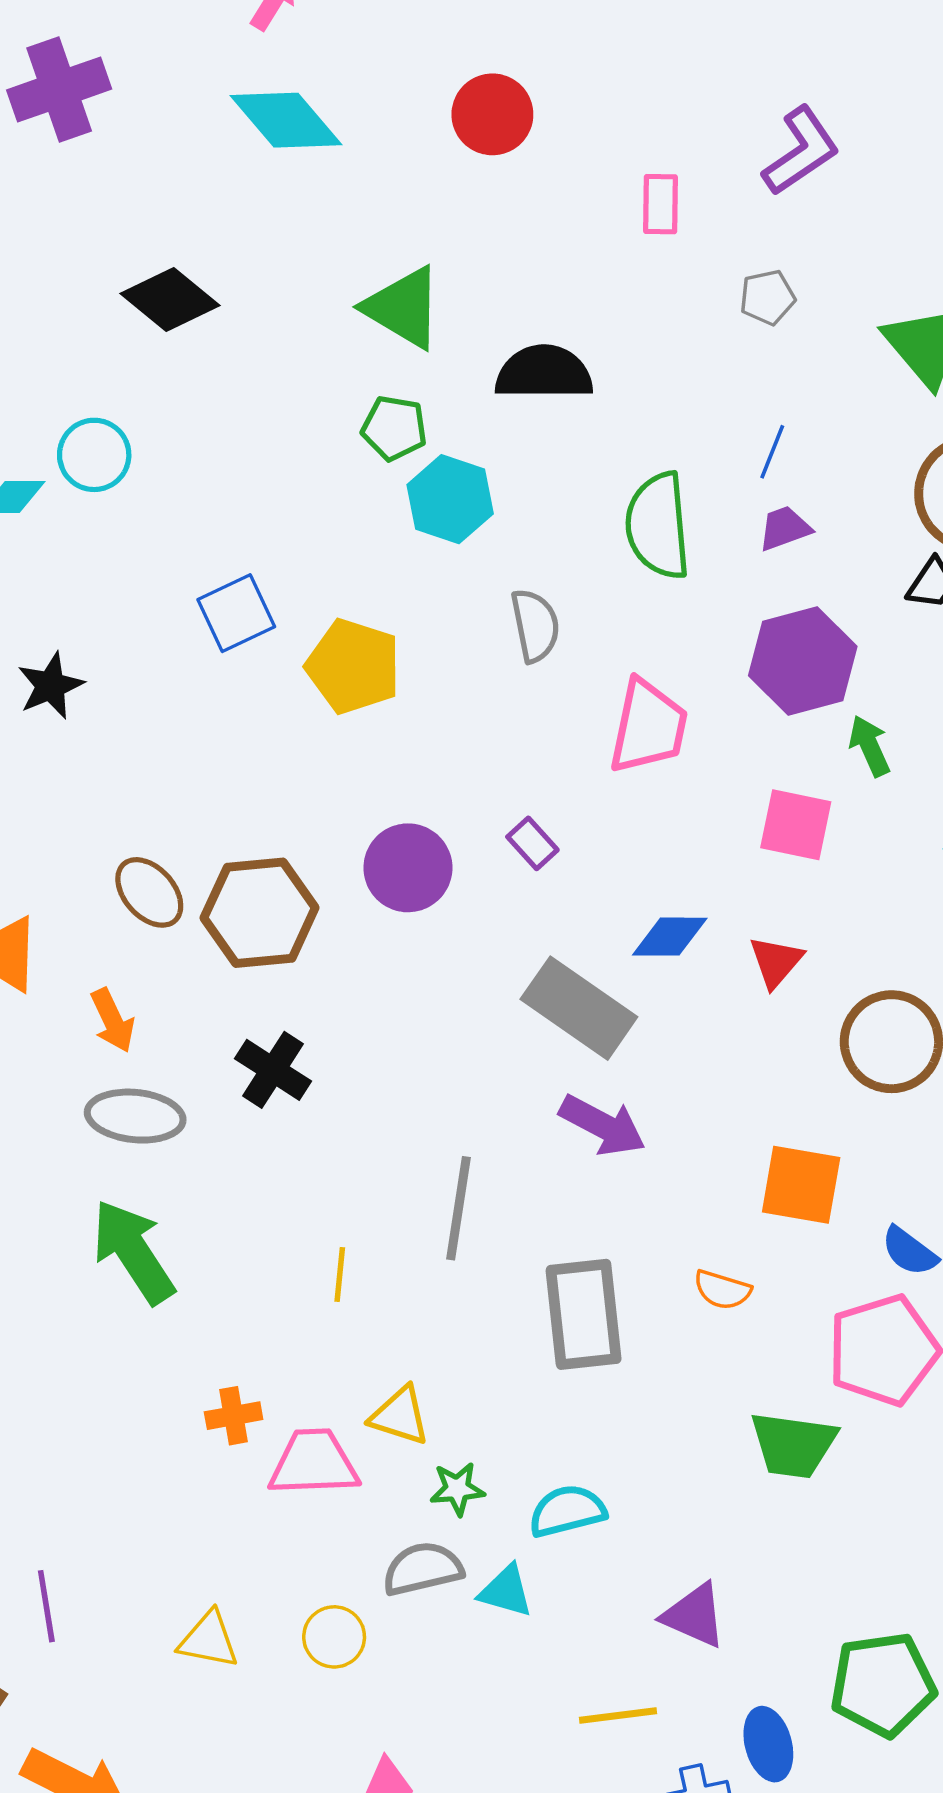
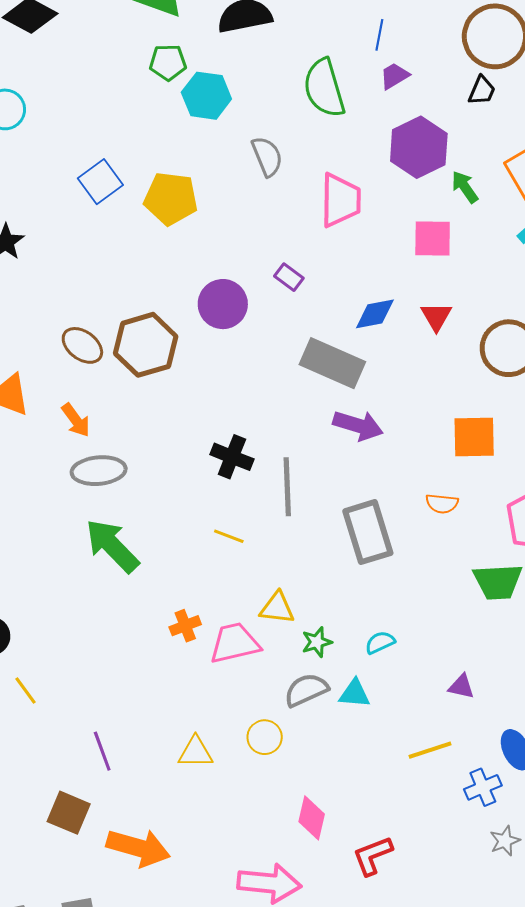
black cross: (273, 1070) -> (232, 457), moved
yellow line: (340, 1275) -> (229, 536), turned -64
cyan semicircle: (567, 1511) -> (380, 642), size x0.7
purple triangle: (694, 1615) -> (461, 687), size x0.7

